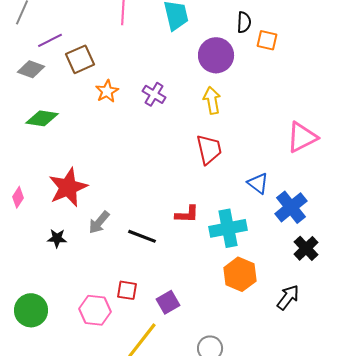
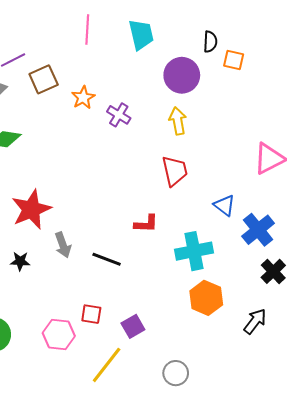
orange star: (107, 91) -> (83, 98), moved
red L-shape: (187, 214) -> (146, 224), moved
gray arrow: (99, 222) -> (63, 245), turned -60

